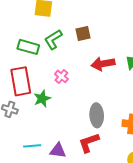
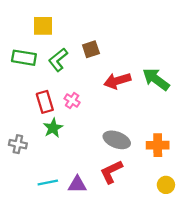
green rectangle: (28, 47) -> (24, 58), moved
red rectangle: (21, 81) -> (45, 102), moved, size x0.7
gray ellipse: (97, 115) -> (117, 140), turned -60

